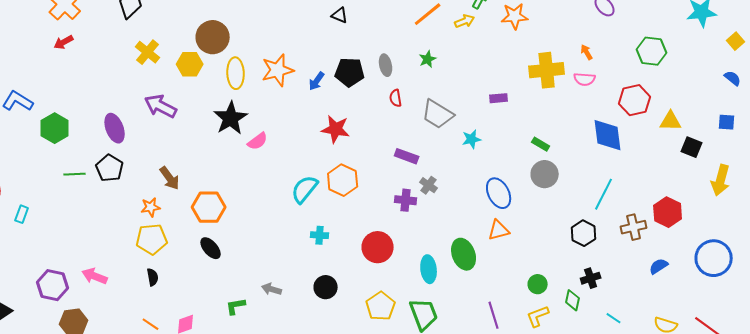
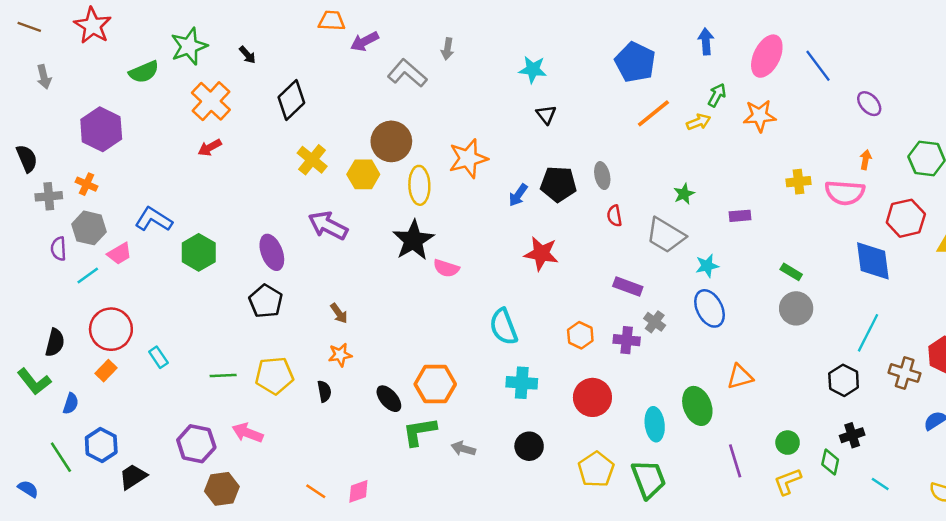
black triangle: (340, 15) -> (546, 115), turned 30
orange arrow: (587, 52) -> (866, 160), moved, turned 42
green star: (428, 59) -> (684, 194), moved
orange star: (278, 70) -> (468, 158), moved
yellow cross: (547, 70) -> (799, 182), size x0.6
pink semicircle: (585, 79) -> (845, 193), size x1.5
pink semicircle: (258, 141) -> (446, 268), turned 55
green line: (75, 174) -> (223, 375), moved
brown arrow: (170, 178) -> (339, 313), size x0.7
orange hexagon: (343, 180) -> (580, 335), moved, size x0.7
cyan semicircle: (305, 189) -> (503, 327), turned -60
blue ellipse: (499, 193) -> (710, 308), moved
orange star: (151, 207) -> (340, 355), moved
orange hexagon: (209, 207) -> (435, 384), moved
cyan rectangle: (22, 214) -> (158, 357), turned -54
brown cross: (634, 227) -> (905, 373), turned 30
cyan cross: (320, 235) -> (522, 383), size x1.4
yellow pentagon: (152, 239) -> (274, 375), moved
black semicircle: (153, 277) -> (324, 391), moved
green L-shape: (236, 306) -> (419, 432), moved, size x1.4
purple line: (494, 315) -> (735, 461), moved

